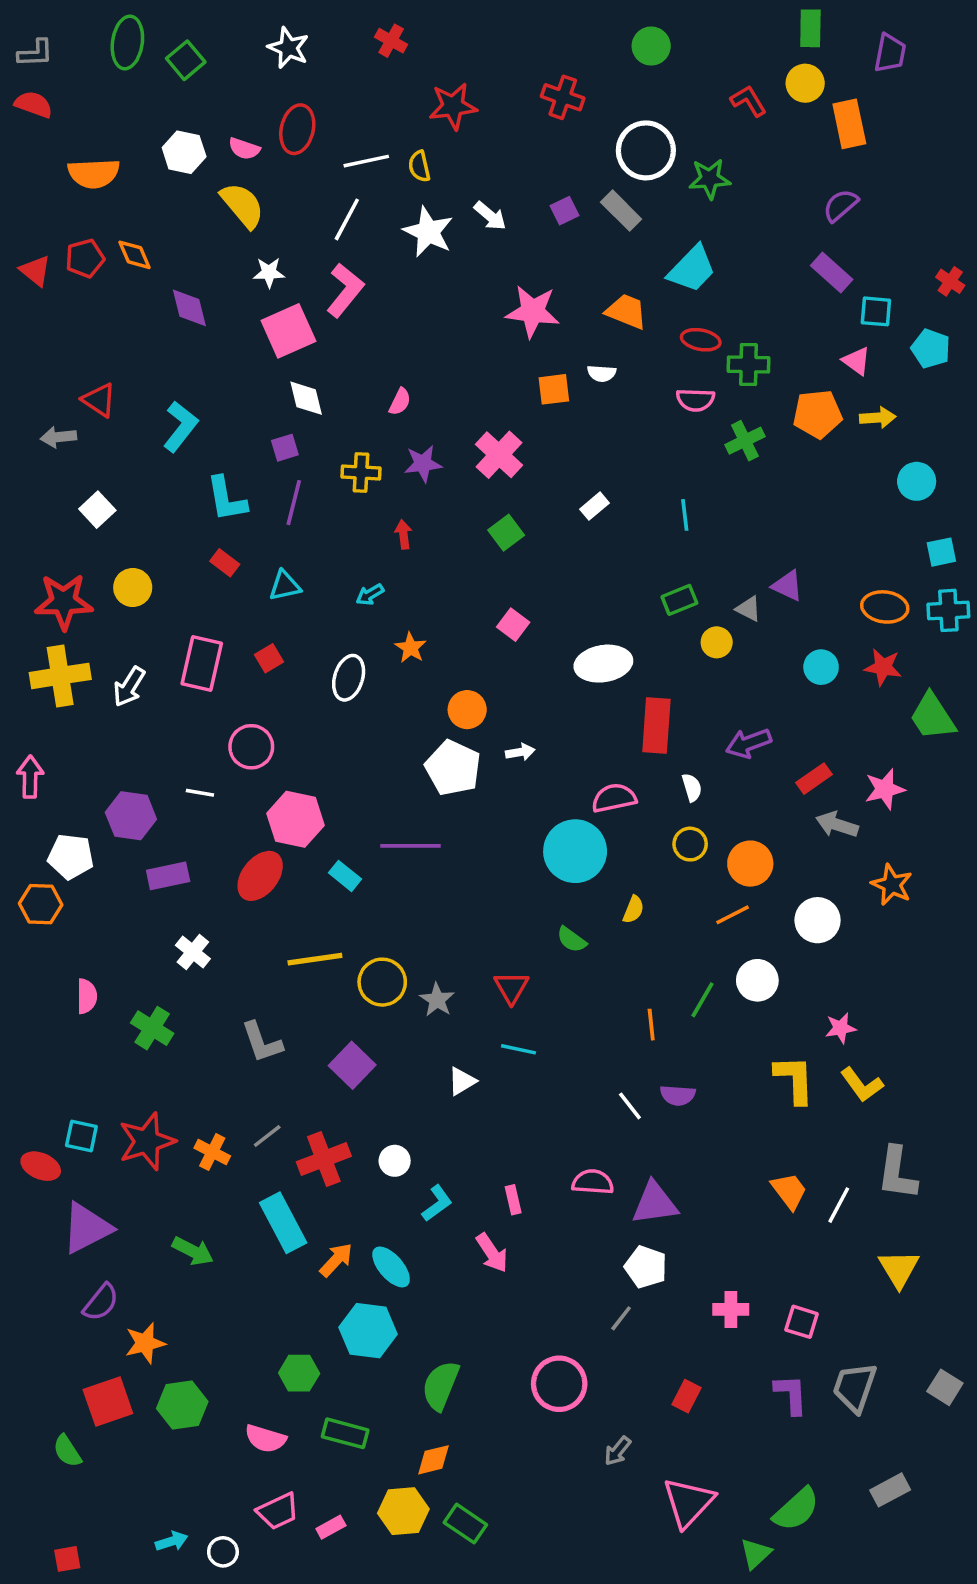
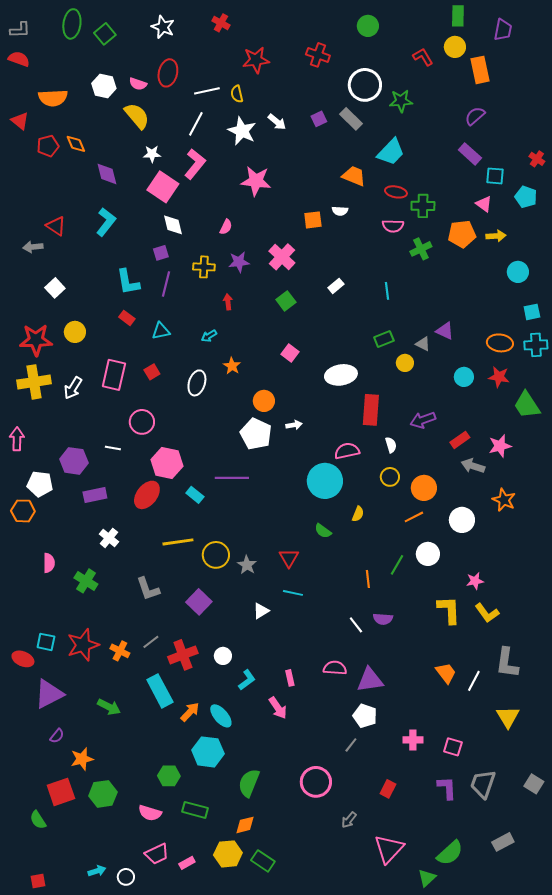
red triangle: (35, 271) -> (20, 121), moved
pink star: (533, 311) -> (256, 181), moved
pink square: (288, 331) -> (163, 187), turned -32
cyan L-shape: (180, 426) -> (106, 222), moved
purple semicircle: (101, 1302) -> (57, 736), size x0.7

